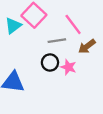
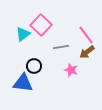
pink line: (73, 24) -> (86, 35), moved
black circle: (50, 62) -> (34, 66), moved

